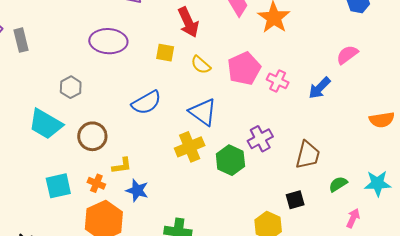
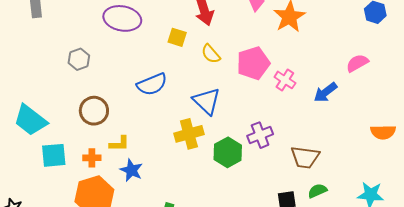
cyan trapezoid: (46, 124) -> (30, 120), moved
brown trapezoid: (308, 155) -> (305, 157), turned 76
orange cross: (96, 183) -> (92, 158), turned -30
green semicircle: (338, 184) -> (317, 191), moved

